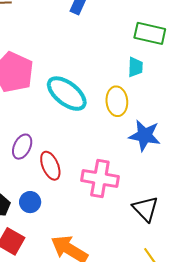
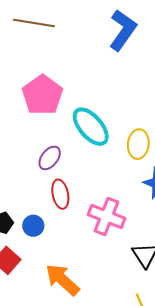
purple ellipse: (22, 147) -> (50, 158), moved

